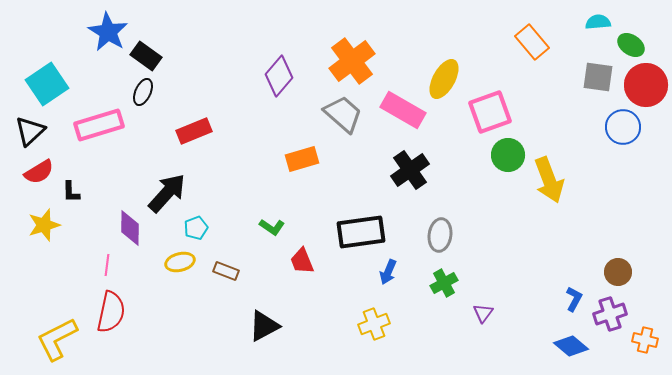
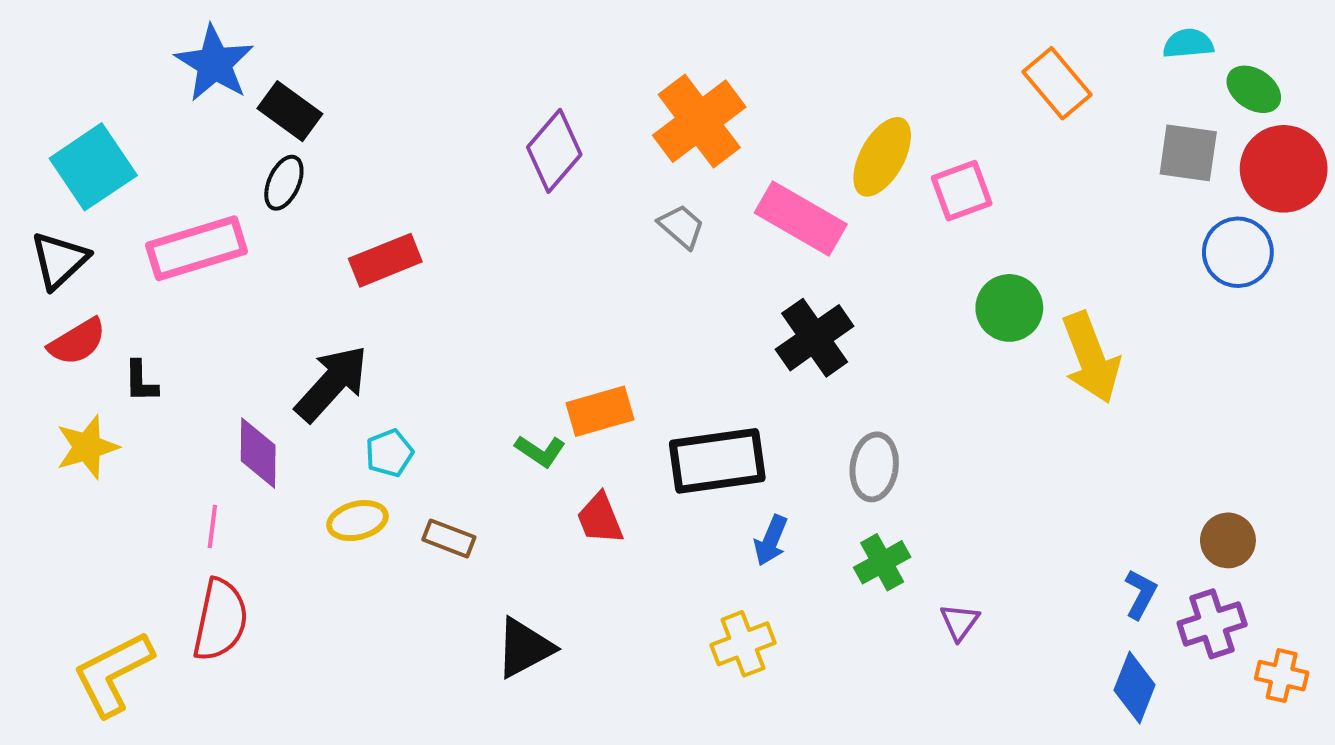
pink square: (490, 112) -> (962, 191), moved, size x0.7
gray trapezoid: (343, 114) -> (681, 226), size x0.6
orange rectangle: (302, 159) -> (600, 411), moved
blue diamond: (571, 346) -> (1135, 688), turned 72

